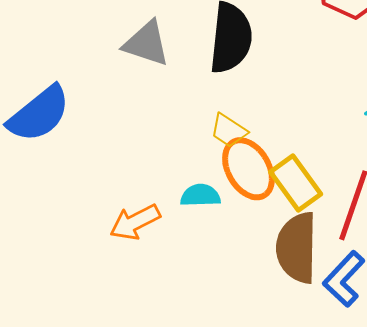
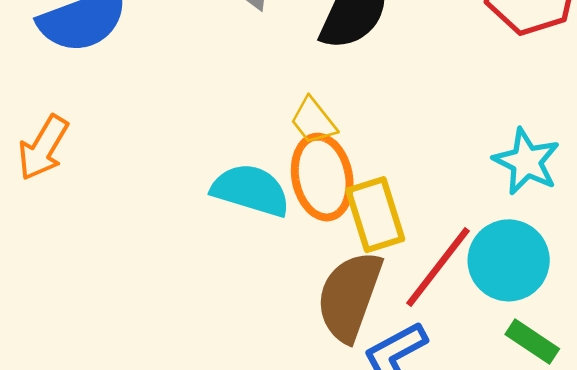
cyan semicircle: (200, 195) -> (251, 190), size x1.5
orange arrow: (135, 222) -> (43, 148), moved, turned -51

